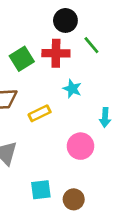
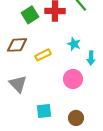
cyan star: (72, 89) -> (74, 44), moved
brown circle: (74, 199) -> (76, 118), moved

